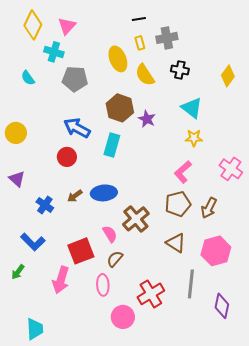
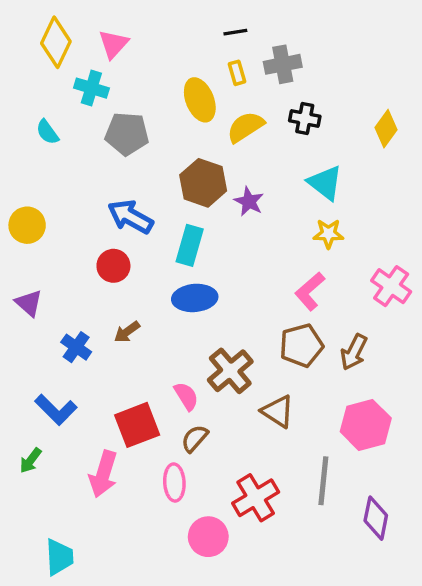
yellow semicircle: (145, 75) -> (245, 127), turned 90
blue ellipse: (104, 193) -> (195, 298), moved
brown triangle: (176, 243) -> (278, 411), moved

